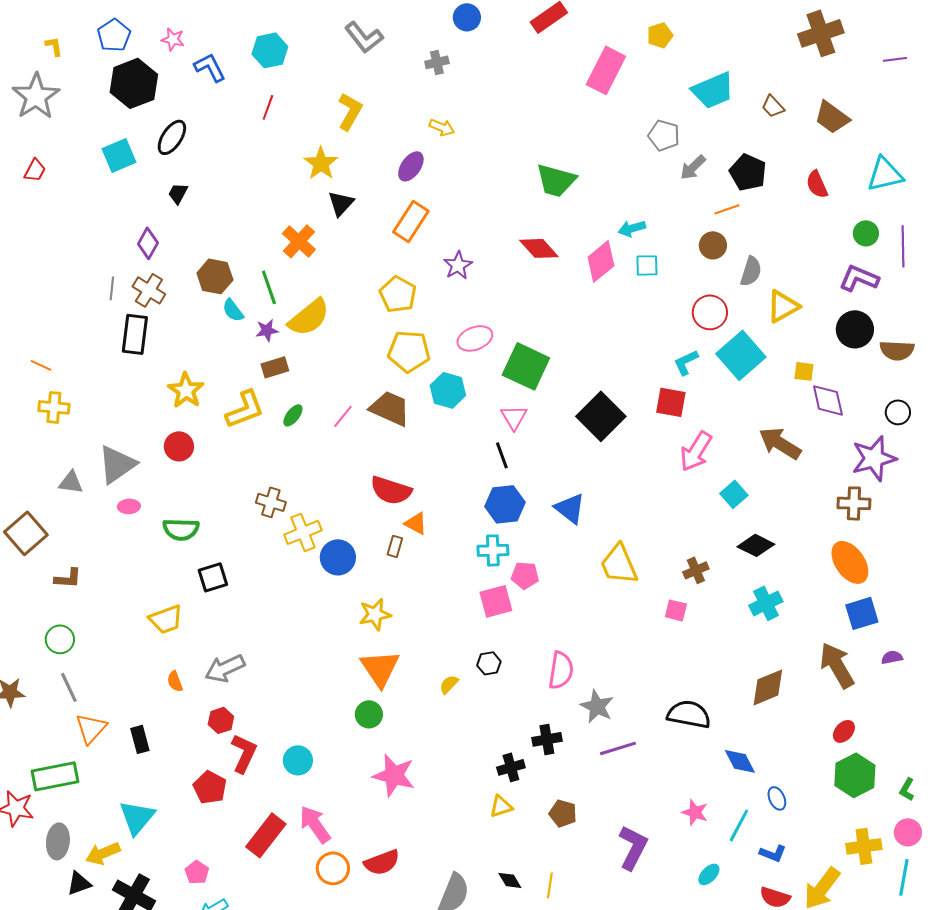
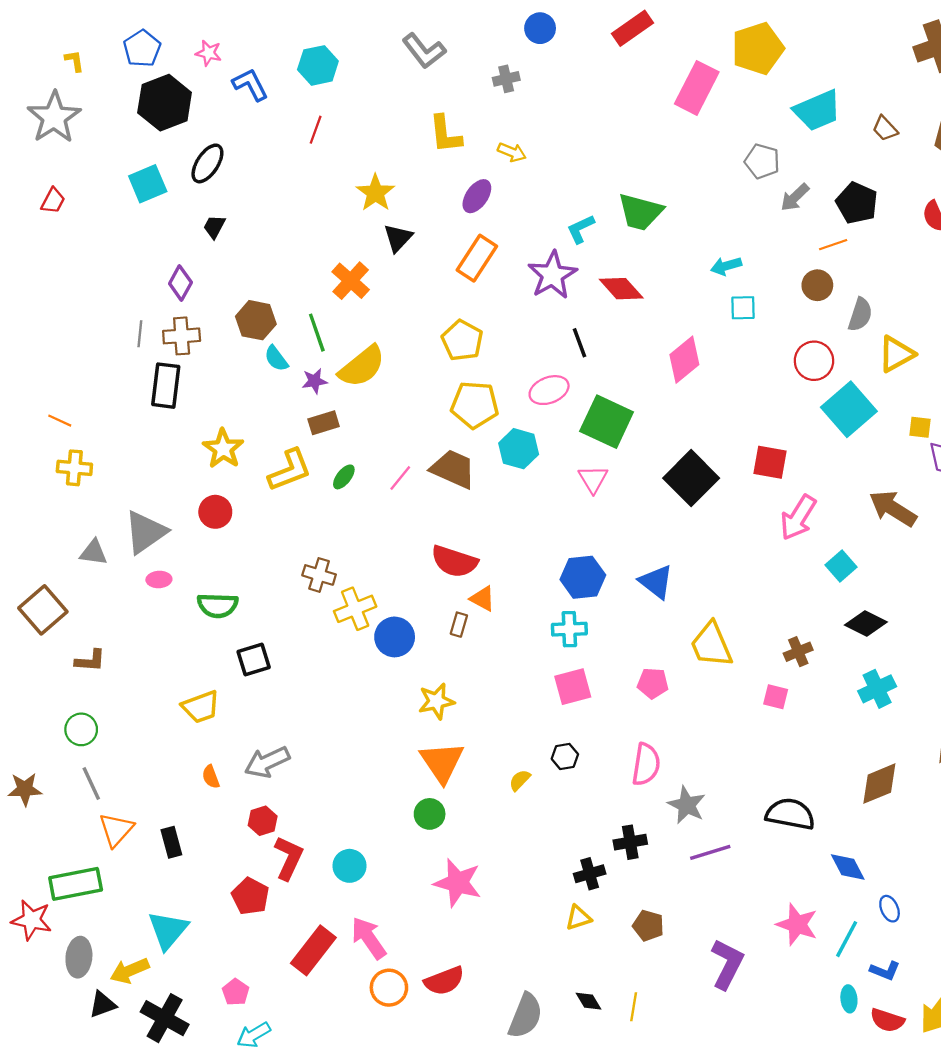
yellow pentagon: (660, 35) -> (758, 48), size x1.8
yellow L-shape: (350, 111) -> (445, 134), moved, turned 144
pink diamond: (601, 261) -> (684, 360), moved
purple star: (458, 265) -> (552, 275), moved, size x1.5
brown cross: (149, 290) -> (182, 336), turned -36
cyan L-shape: (686, 362) -> (581, 229), moved
black line: (502, 455) -> (579, 343), moved
pink pentagon: (525, 575) -> (653, 683), moved
pink star: (695, 812) -> (797, 924), size x1.4
cyan ellipse: (709, 874) -> (849, 999), moved, turned -50

